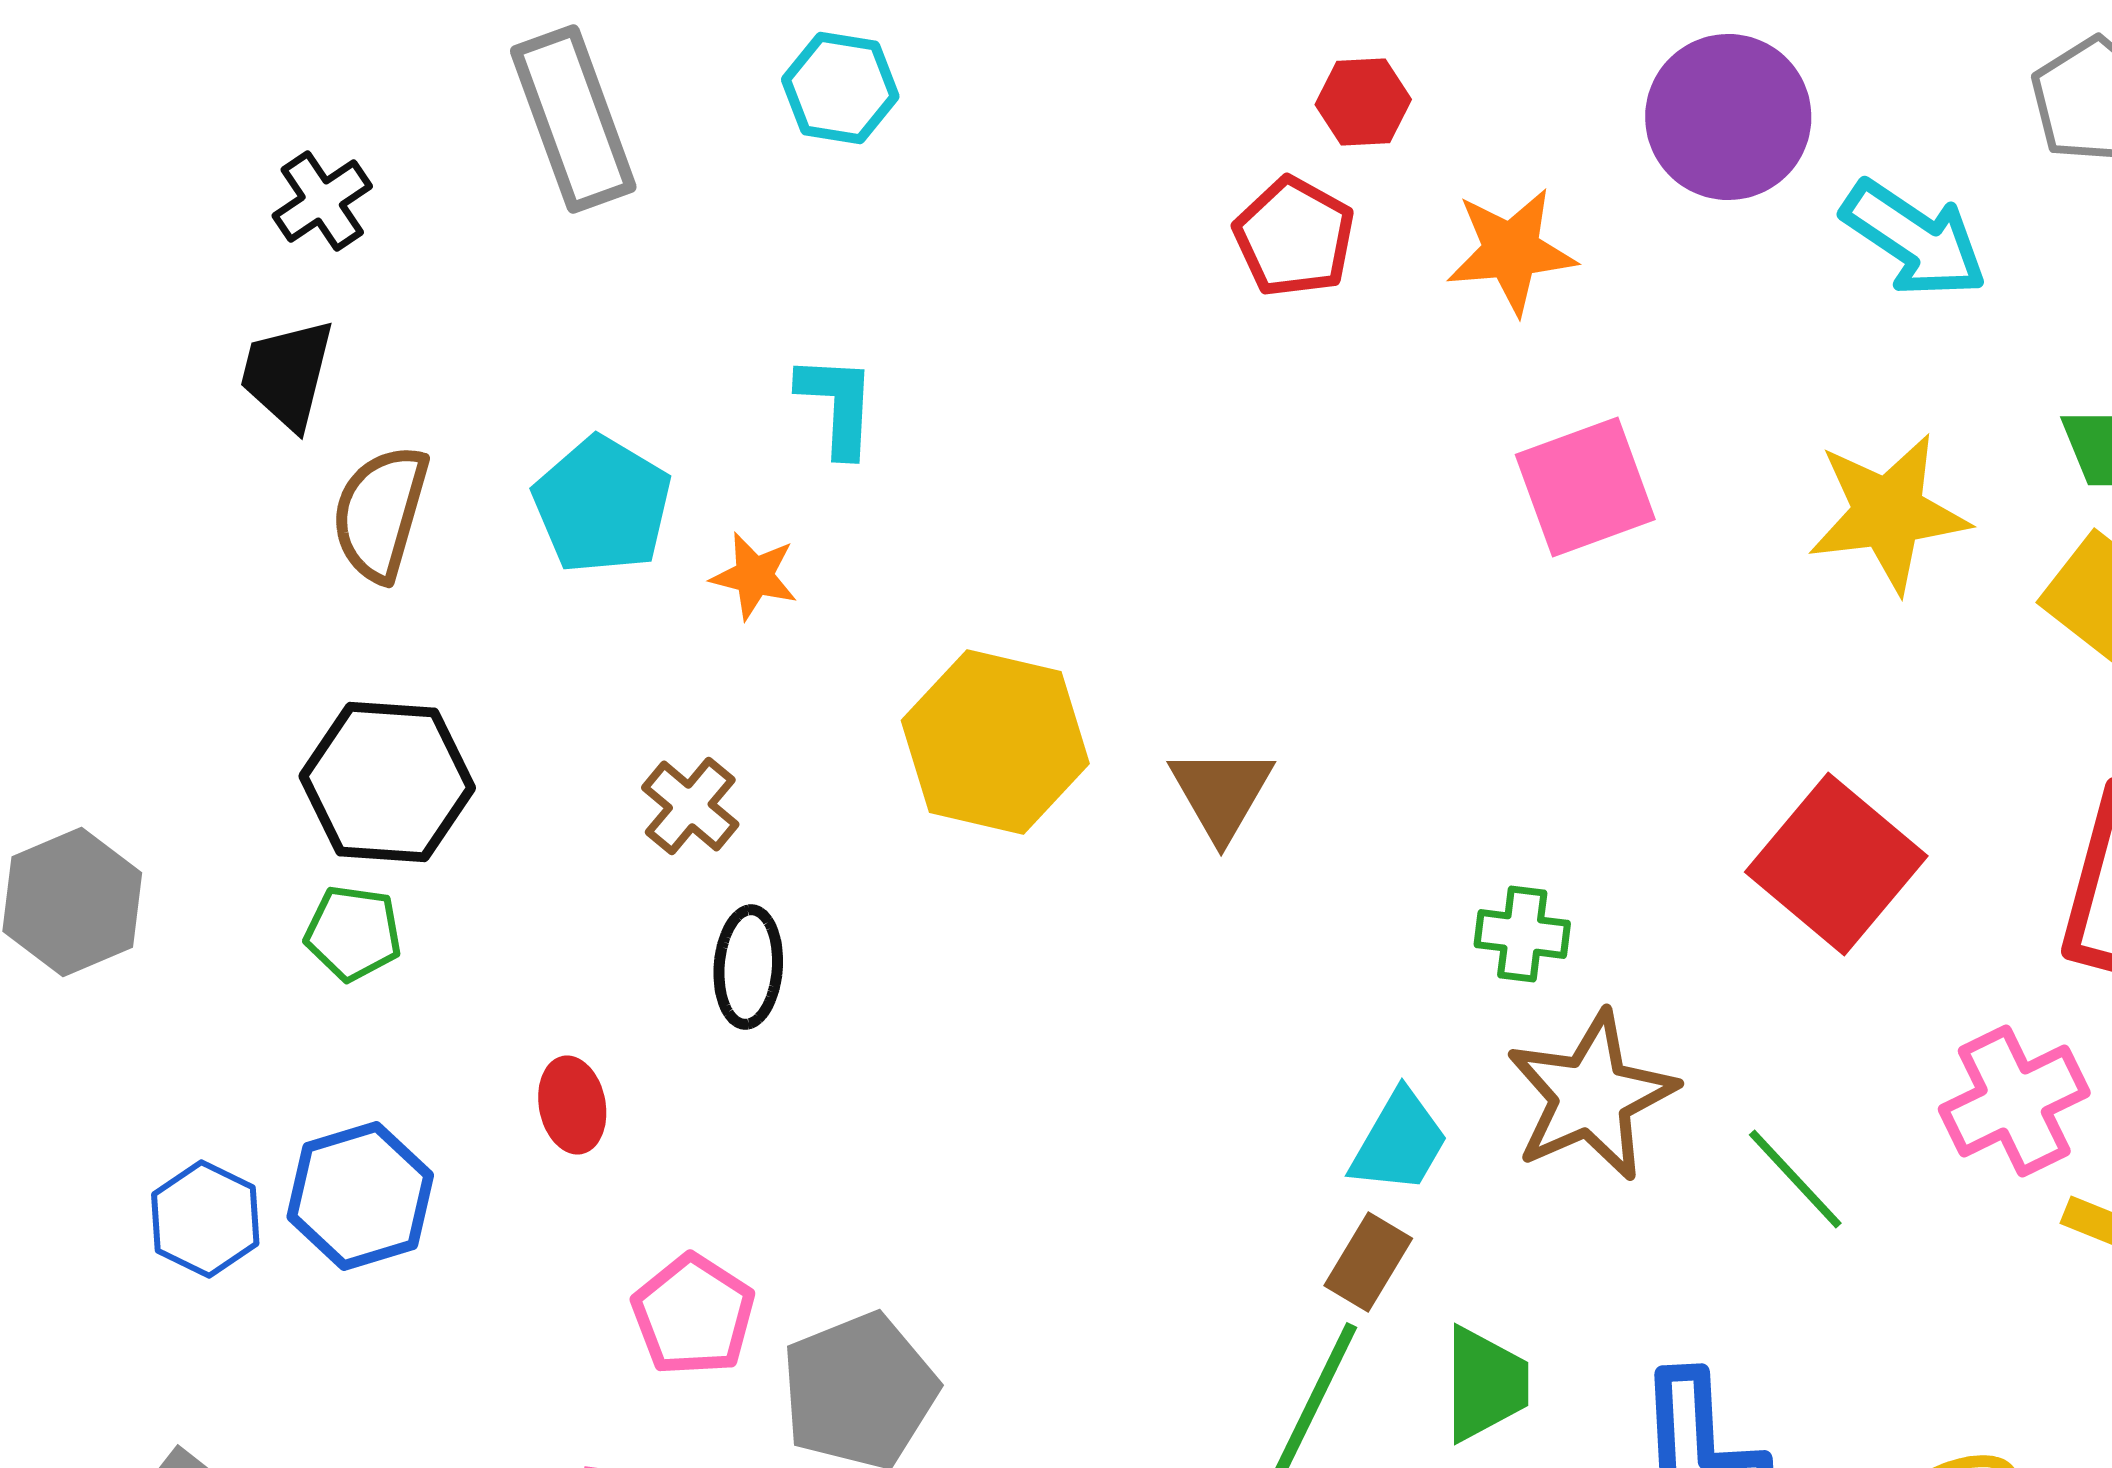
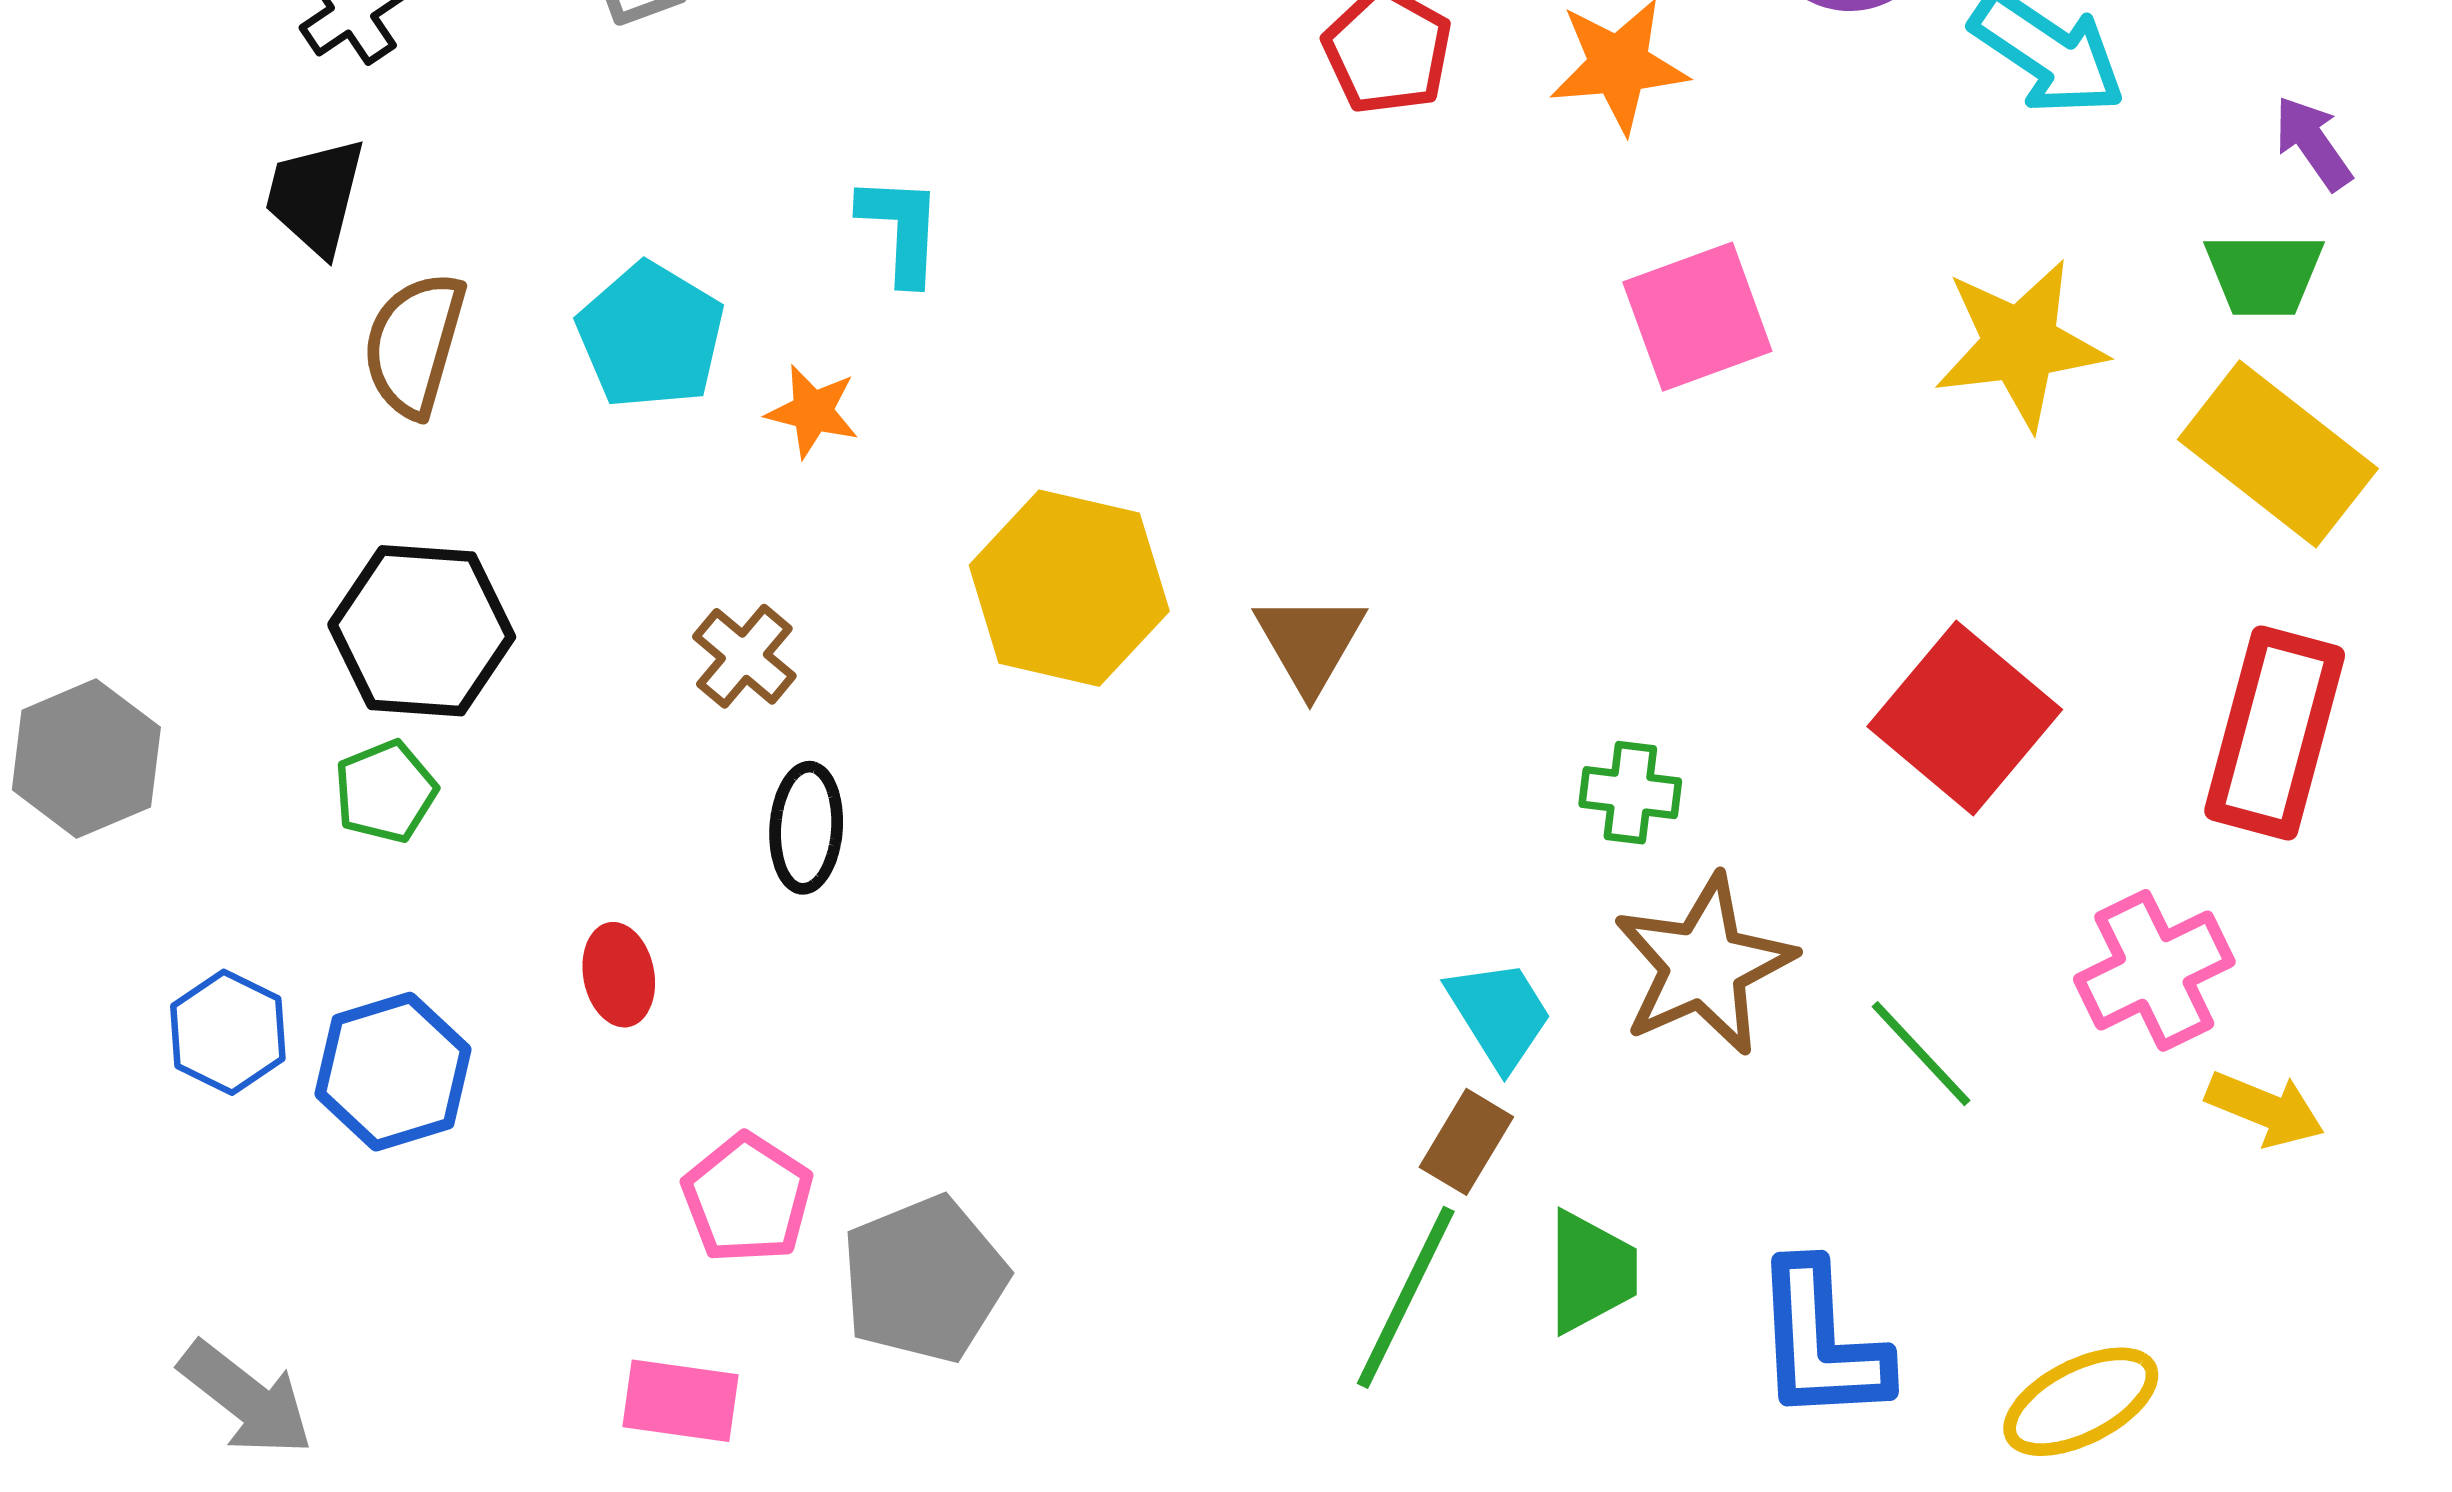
green pentagon: (353, 933) -> (385, 792), turned -30
cyan trapezoid: (1399, 1142) -> (1499, 1014), turned -62
blue hexagon: (205, 1219) -> (228, 1032), moved

